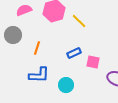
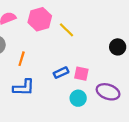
blue rectangle: (74, 53) -> (61, 73), moved
cyan circle: (66, 85) -> (78, 98), moved

